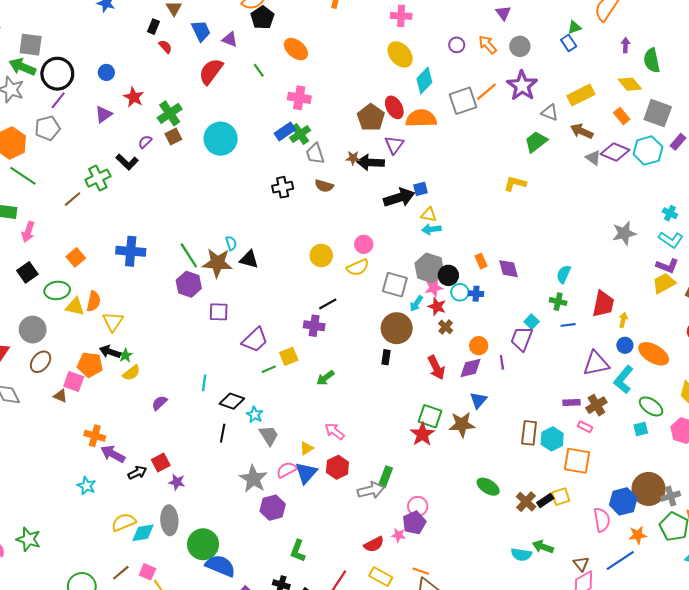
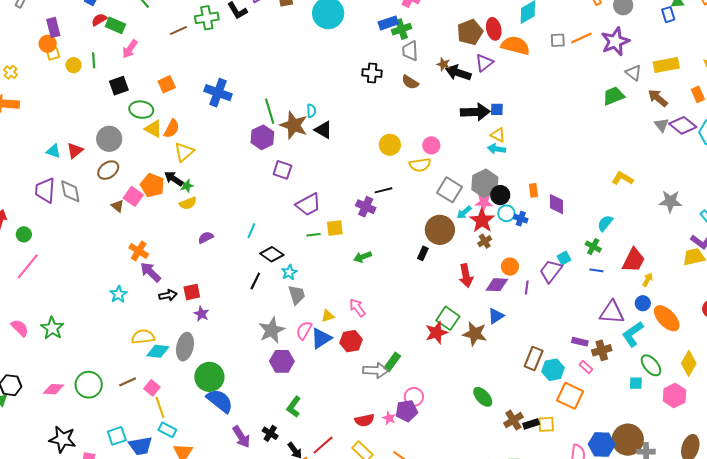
gray square: (463, 101) -> (558, 40), size x0.6
yellow L-shape: (515, 184) -> (622, 178), moved
red star: (437, 307) -> (482, 220), size x1.4
pink semicircle: (287, 470) -> (304, 330), turned -48

